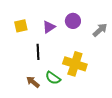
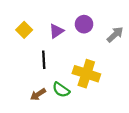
yellow square: (21, 26) -> (24, 30), turned -32
brown arrow: (33, 82) -> (38, 94), turned -72

